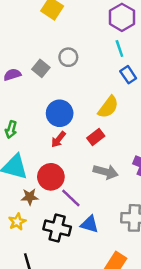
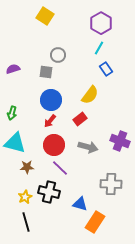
cyan line: (119, 48) -> (99, 48), turned 48
gray square: (41, 68) -> (46, 72), moved, turned -32
red circle: (51, 177) -> (54, 145), moved
yellow star: (17, 222) -> (25, 197), moved
blue triangle: (90, 224) -> (80, 204), moved

